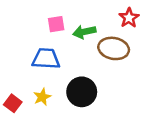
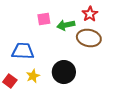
red star: (129, 18) -> (90, 14), moved
blue trapezoid: (46, 59) -> (23, 51), moved

